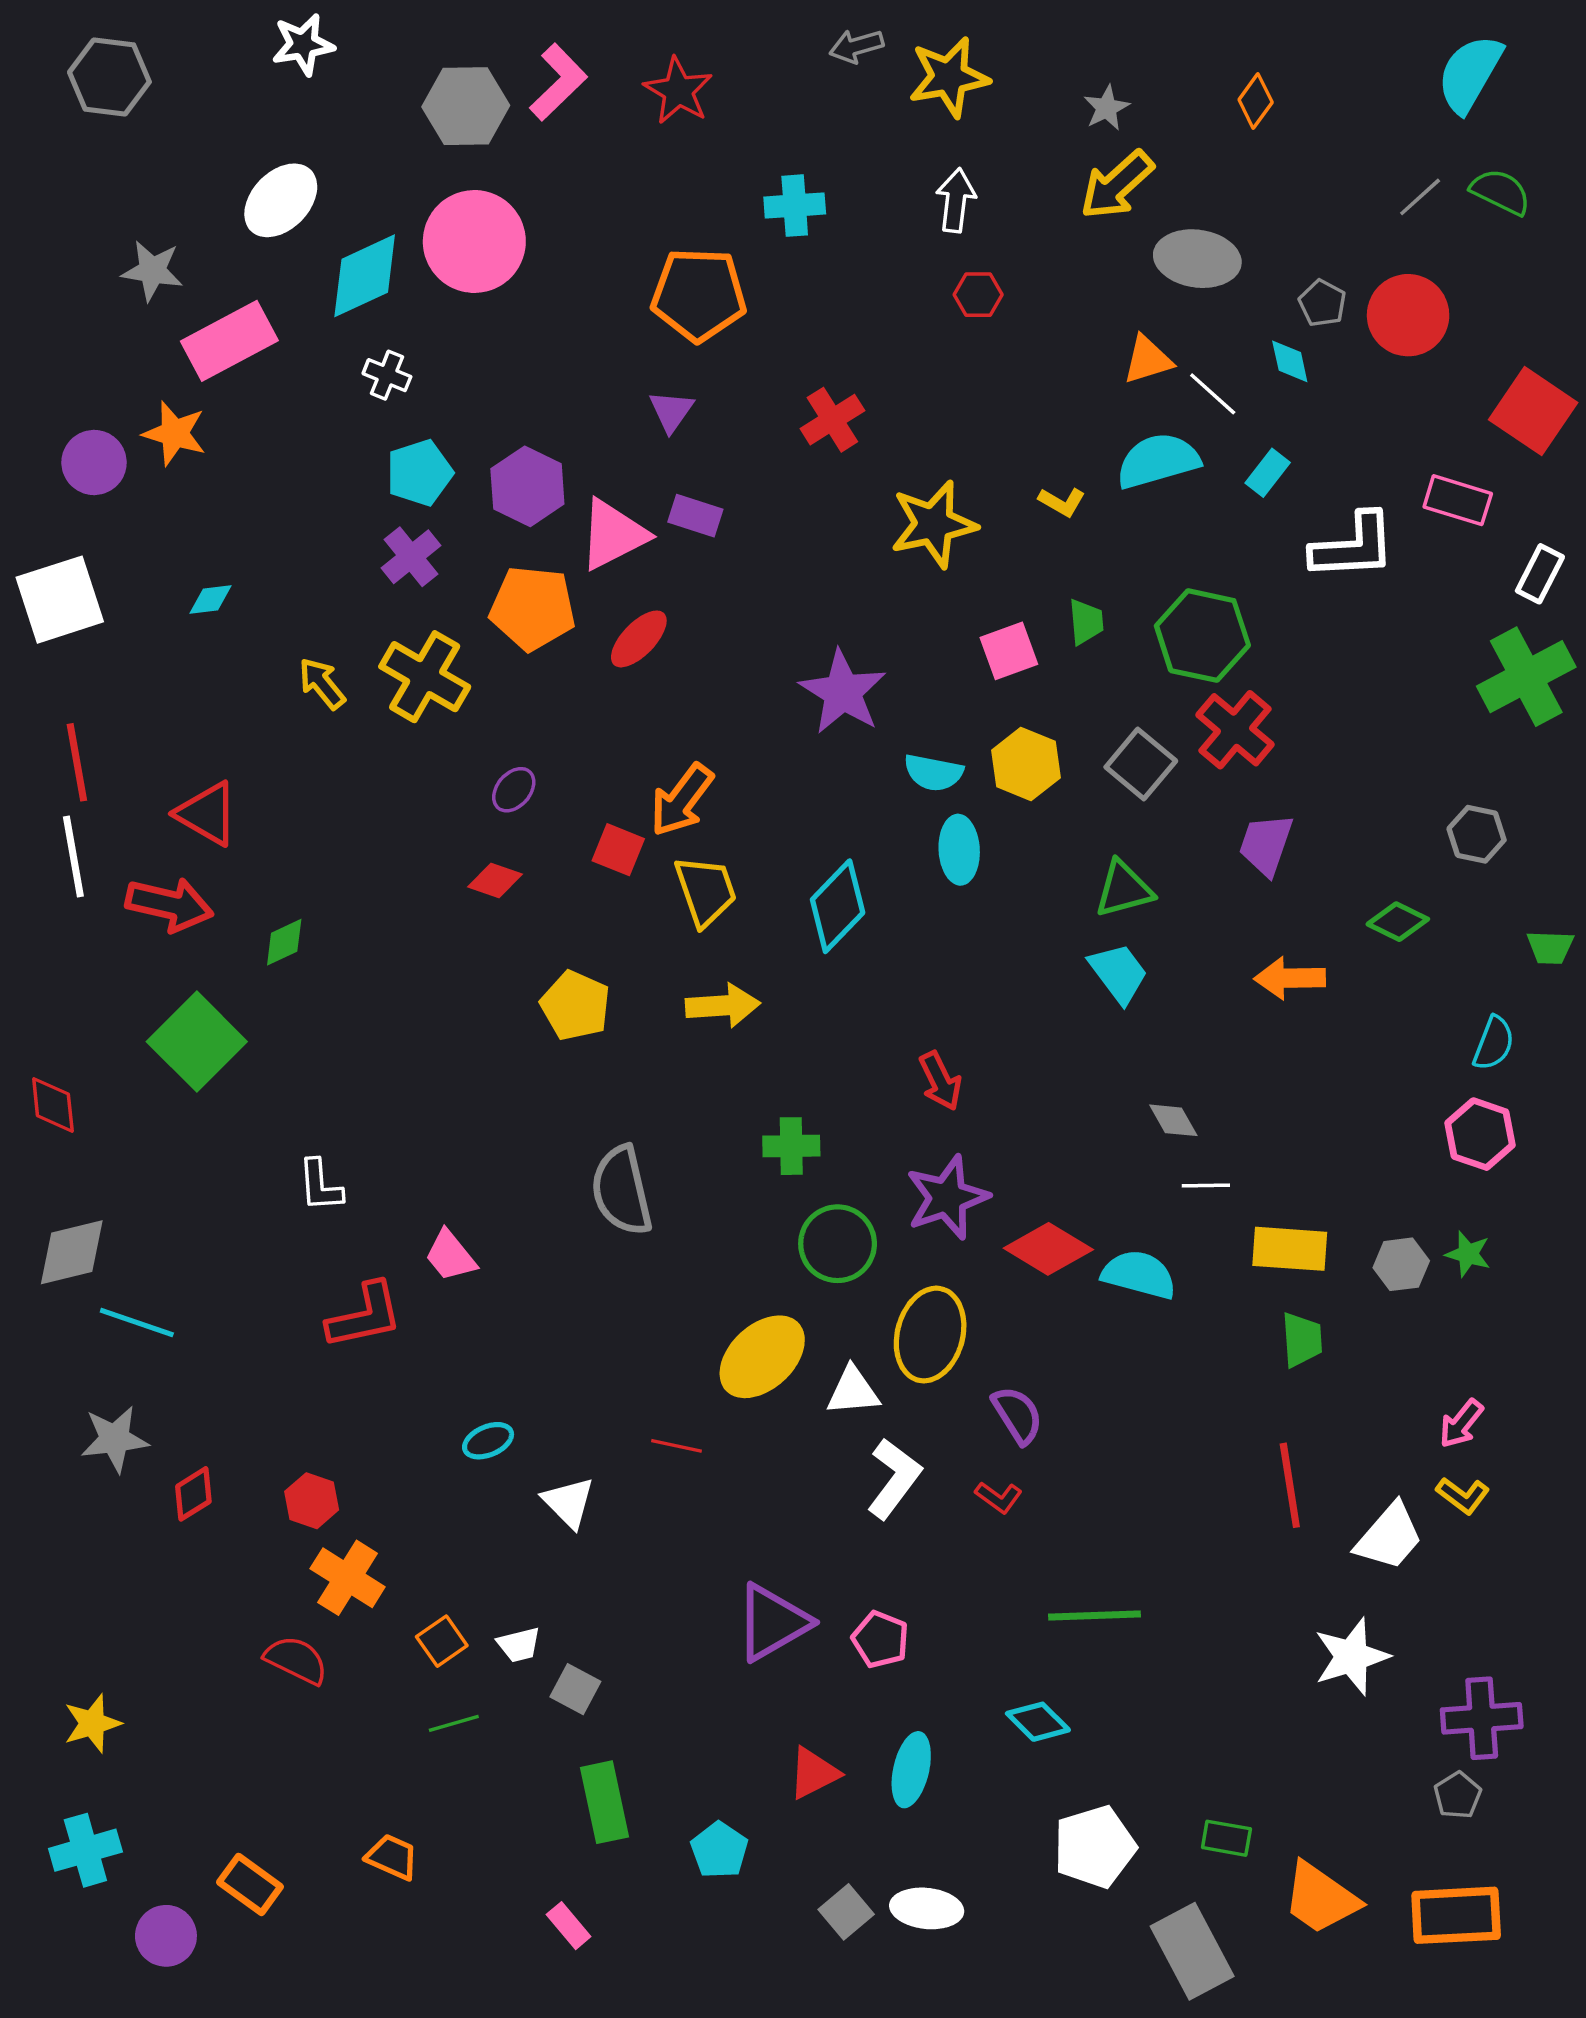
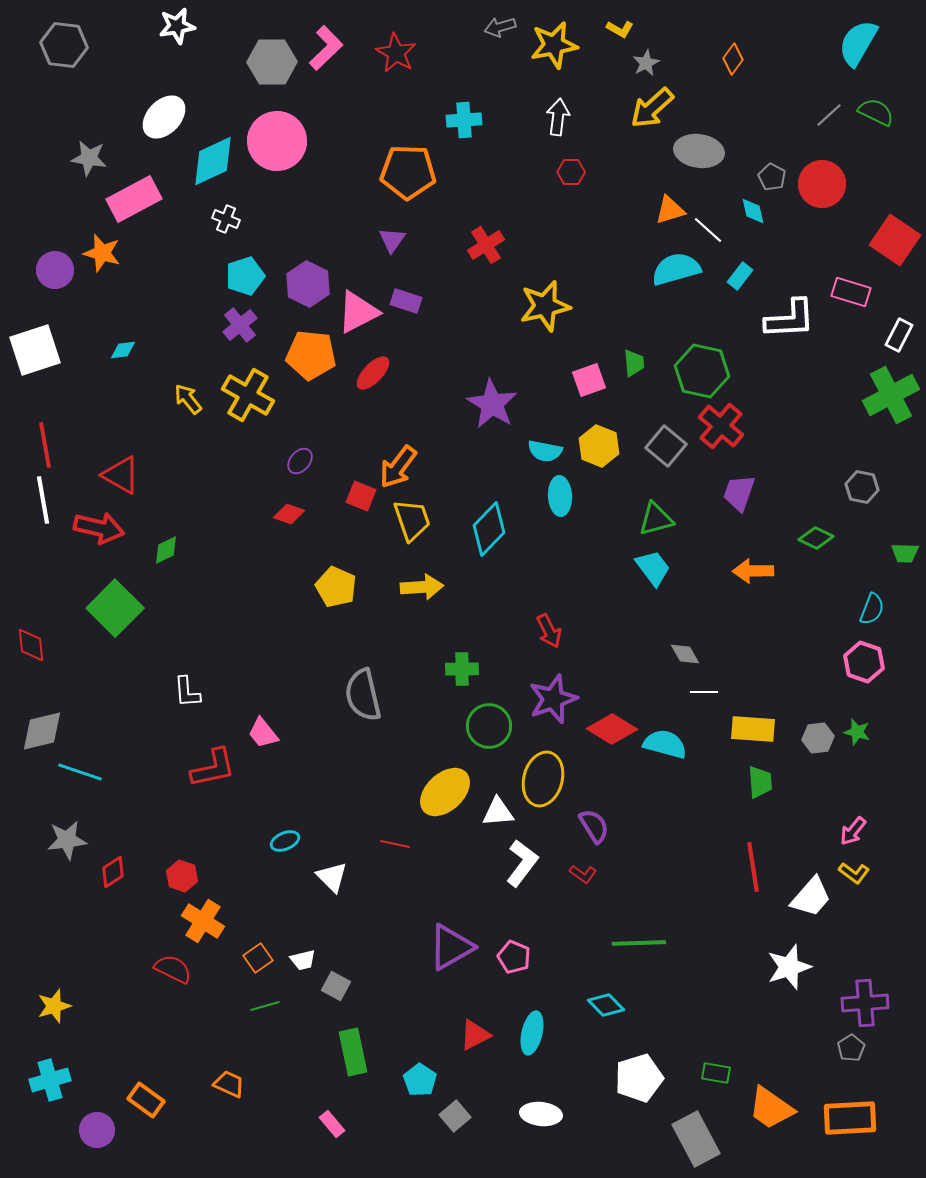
yellow L-shape: (1062, 502) -> (620, 29), moved
gray square: (846, 1912) -> (455, 1116), moved

